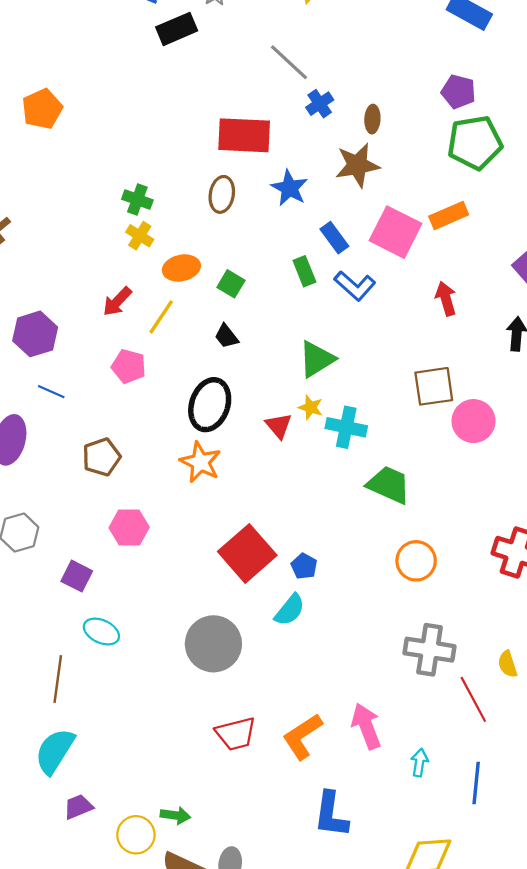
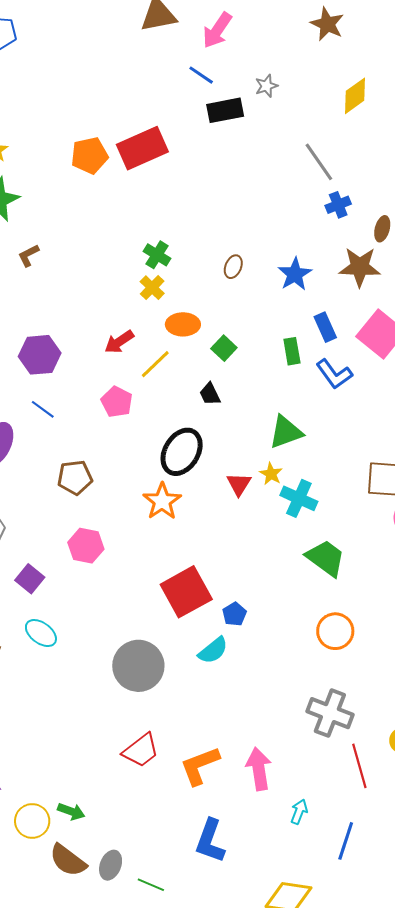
red rectangle: (244, 135) -> (142, 148), moved, turned -39
brown ellipse: (222, 194) -> (233, 267), size x0.7
red trapezoid: (236, 734) -> (141, 750), turned -36

